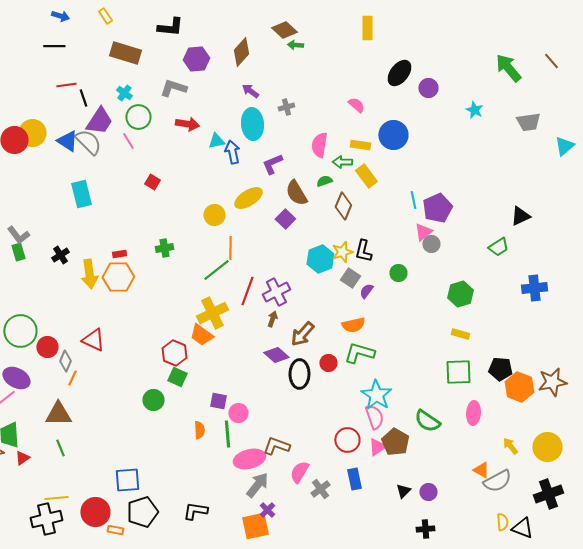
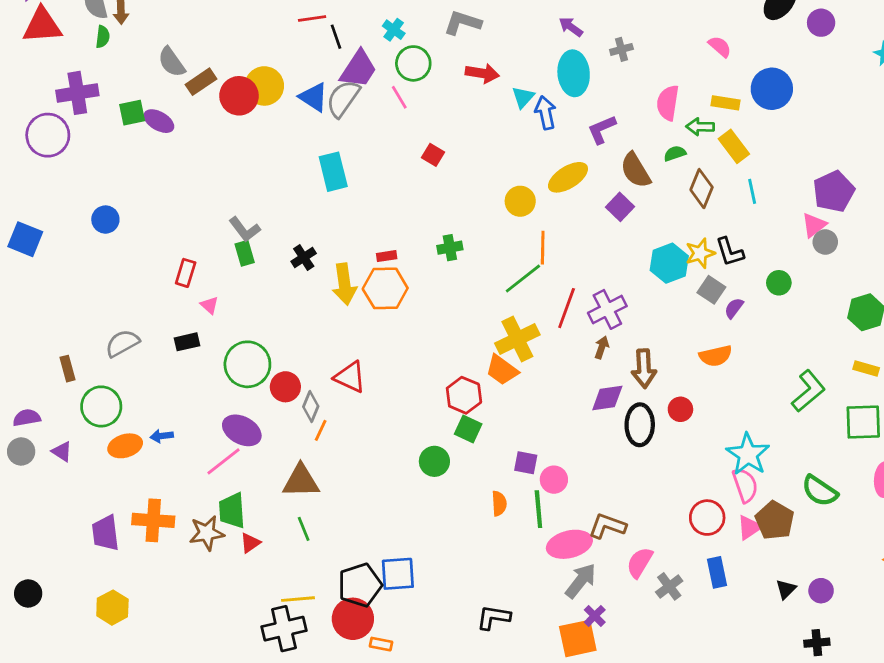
cyan triangle: (216, 141) -> (523, 97), turned -36
gray semicircle: (88, 142) -> (343, 99), turned -100
cyan line: (413, 200) -> (752, 191), moved
black L-shape: (363, 251) -> (730, 252), turned -30
brown arrow: (302, 334) -> (644, 369), turned -44
green L-shape: (359, 353) -> (808, 391), moved, turned 124
purple diamond: (276, 355) -> (607, 398), turned -50
black pentagon: (142, 512) -> (360, 585), moved

